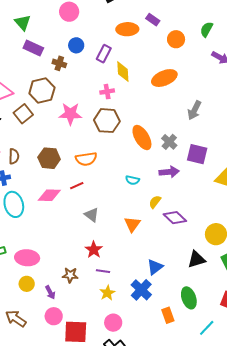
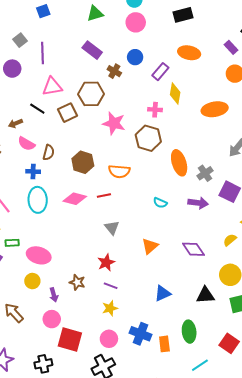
purple rectangle: (153, 20) -> (231, 47), moved
green triangle: (23, 23) -> (95, 14), moved, turned 42
yellow semicircle: (155, 202) -> (230, 240), moved
blue cross: (141, 290) -> (141, 334), moved, turned -35

